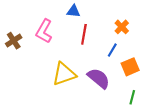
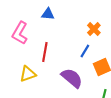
red line: (84, 34) -> (45, 52), moved
yellow triangle: (64, 74) -> (28, 74), moved, size x0.7

